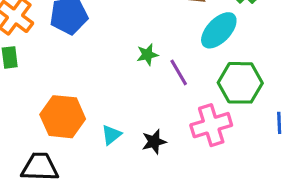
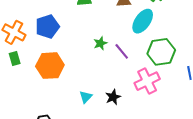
orange hexagon: (63, 117) -> (50, 66), moved

